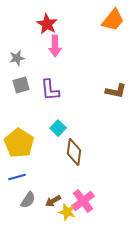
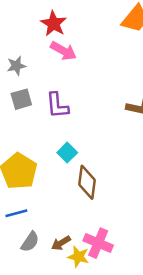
pink arrow: (55, 46) -> (63, 51), turned -60
pink cross: (83, 201) -> (98, 243), turned -30

